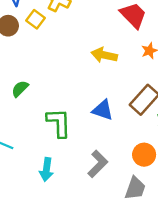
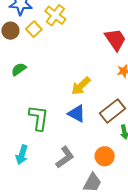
yellow arrow: (104, 55) -> (81, 86), moved, turned -65
green semicircle: (20, 89) -> (19, 69), moved

